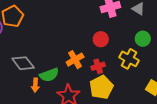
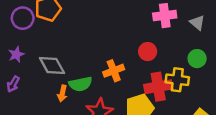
yellow cross: (129, 59) -> (177, 80), turned -30
red cross: (98, 66) -> (158, 87), moved, size x1.6

